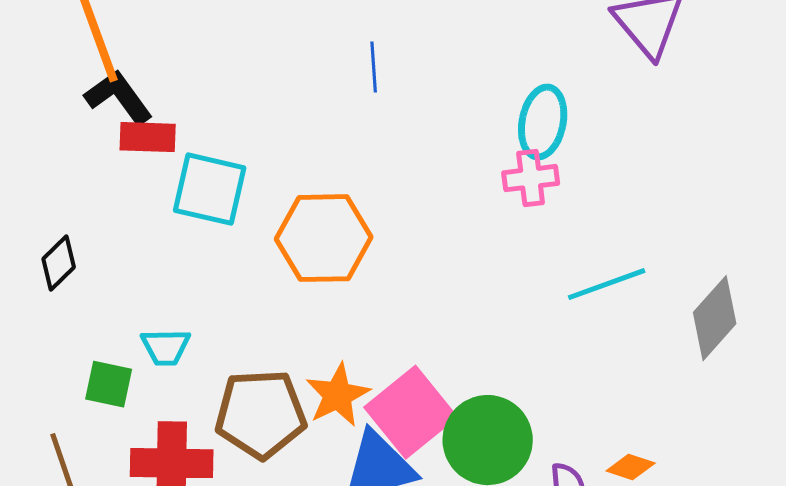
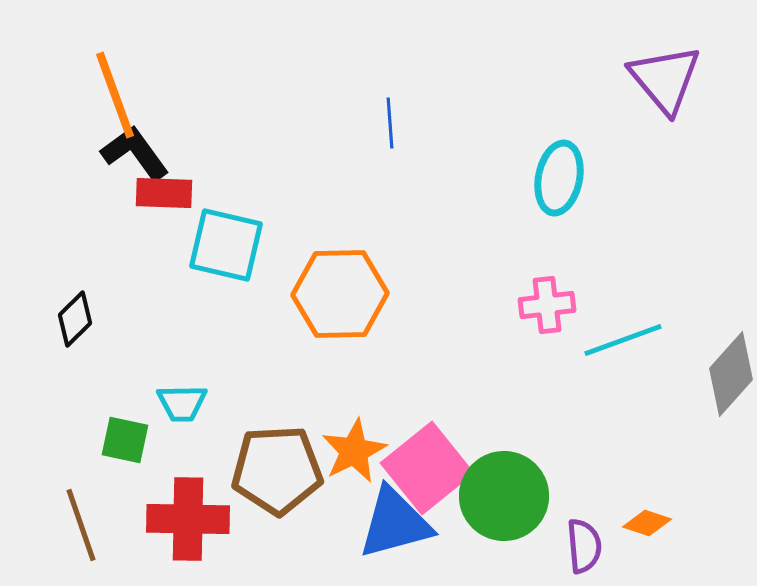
pink cross: (531, 178) -> (547, 305), moved

